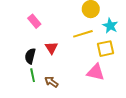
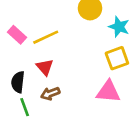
yellow line: (83, 34) -> (46, 37), moved
brown arrow: (51, 82) -> (50, 94), moved, turned -48

